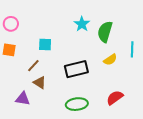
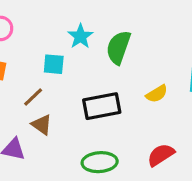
cyan star: (82, 24) -> (80, 36), moved
green semicircle: (105, 32) -> (118, 47), moved

